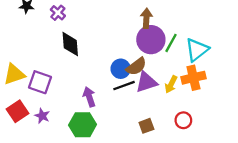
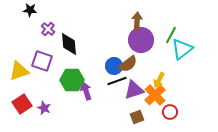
purple cross: (58, 13) -> (48, 29), moved
green line: (171, 43) -> (171, 35), moved
orange cross: (193, 78) -> (155, 95), moved, turned -30
purple square: (40, 82) -> (42, 61), moved
purple triangle: (146, 82) -> (134, 90), moved
green hexagon: (83, 125) -> (72, 80), moved

